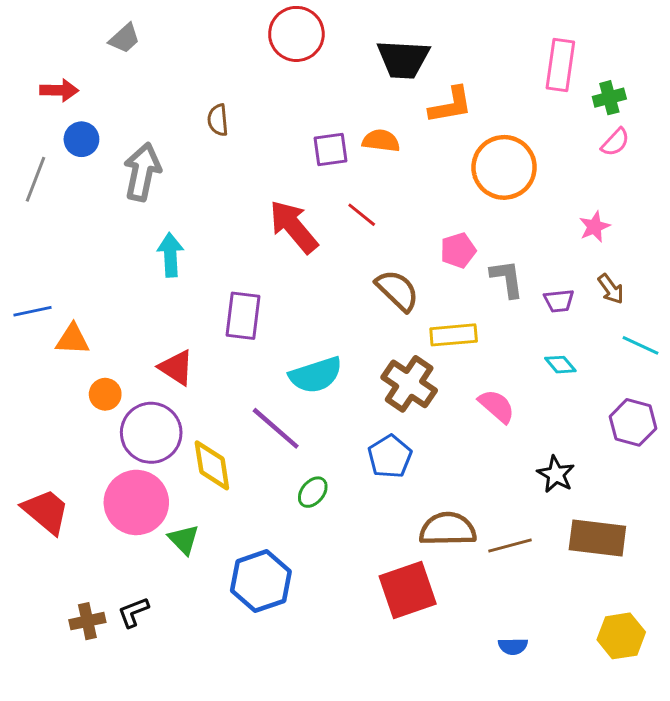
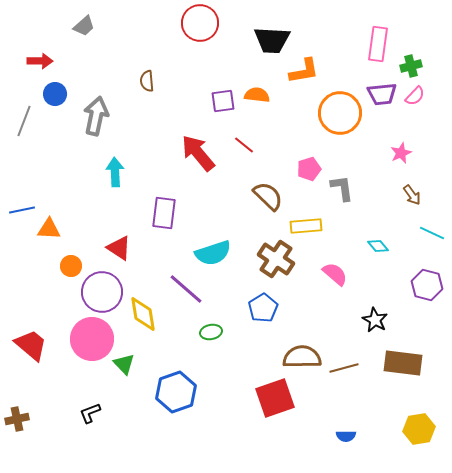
purple trapezoid: (559, 301) -> (382, 94), moved, size x1.4
green ellipse: (313, 492) -> (211, 332), turned 40
brown cross: (87, 621) -> (17, 419), moved

